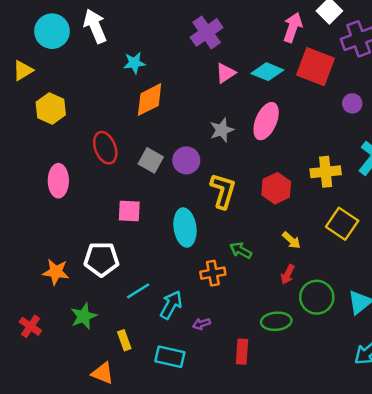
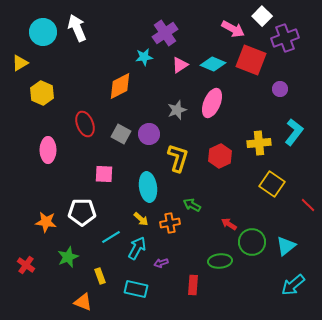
pink arrow: (293, 27) -> (233, 29), turned 100
cyan star: (134, 63) -> (144, 57), moved
yellow arrow: (291, 240) -> (141, 219), moved
red arrow: (288, 274) -> (229, 224), turned 98

